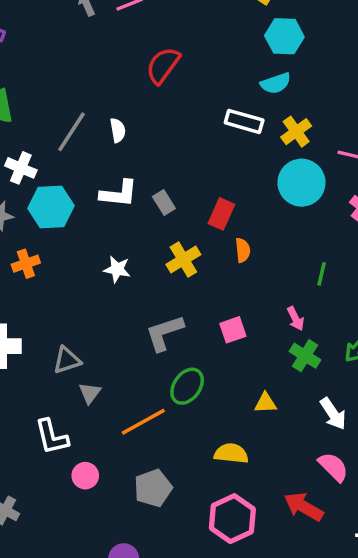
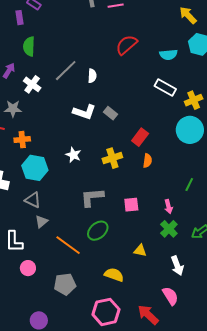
cyan semicircle: (276, 83) -> (168, 55), moved
gray rectangle: (164, 203) -> (110, 113), moved, turned -32
cyan hexagon: (51, 207) -> (35, 168), moved
gray triangle: (67, 360) -> (33, 200), turned 30
orange line: (143, 422) -> (68, 245), turned 52

